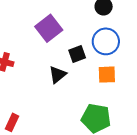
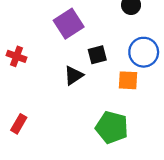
blue circle: (106, 41) -> (144, 52), moved

